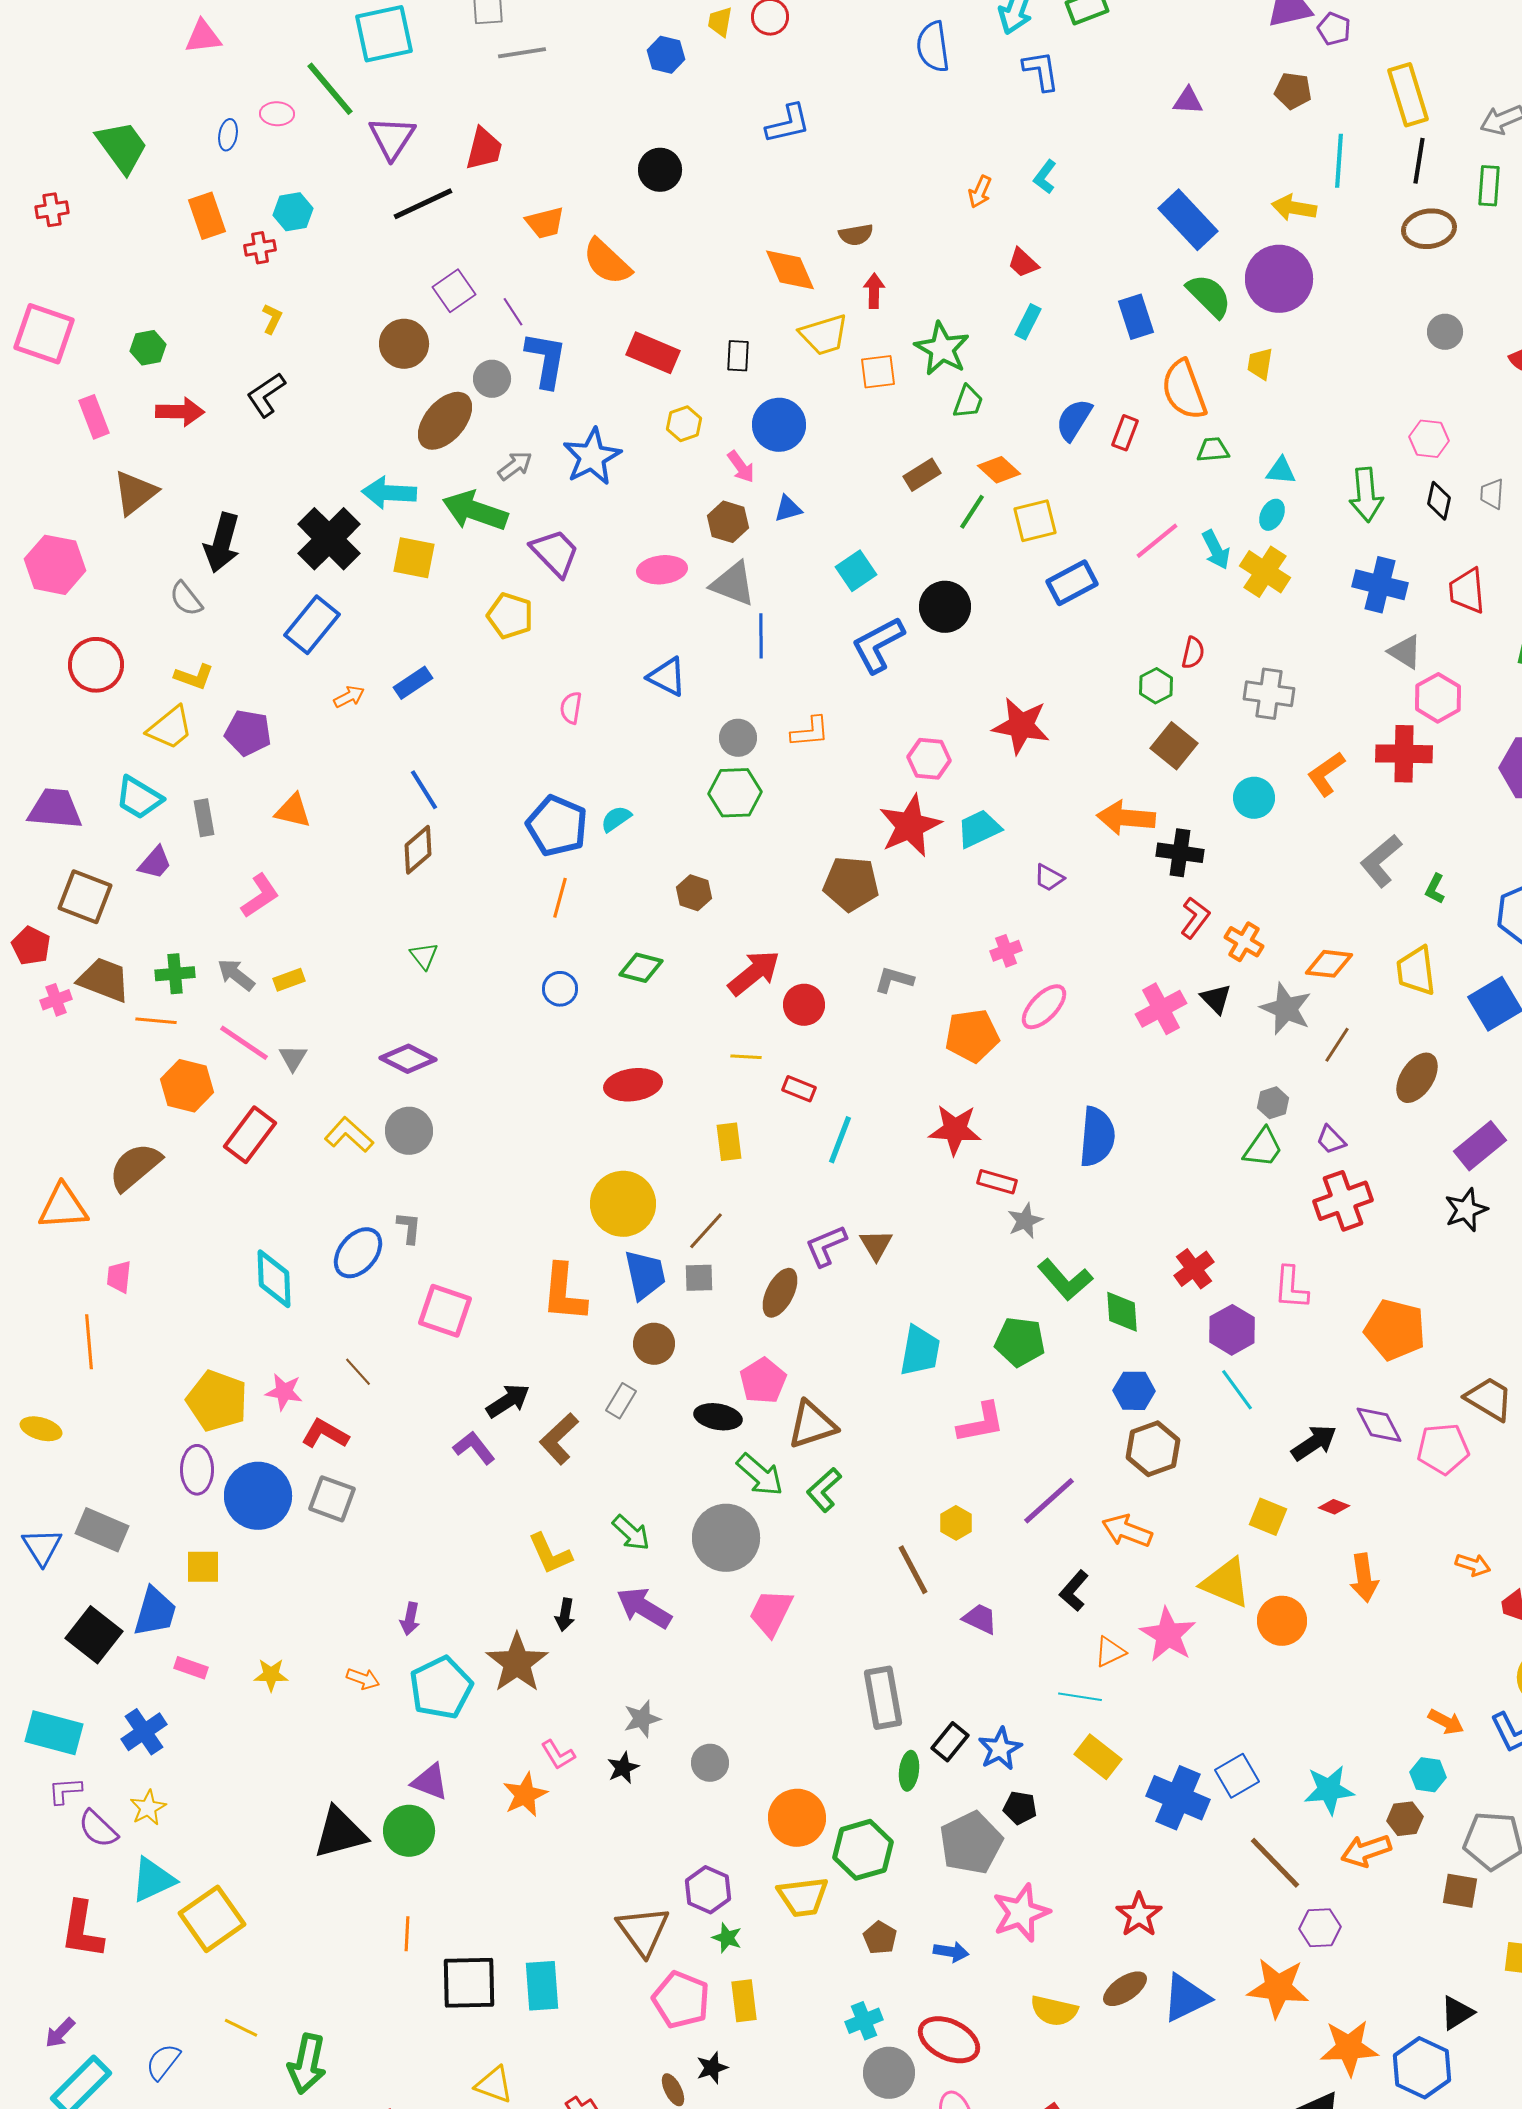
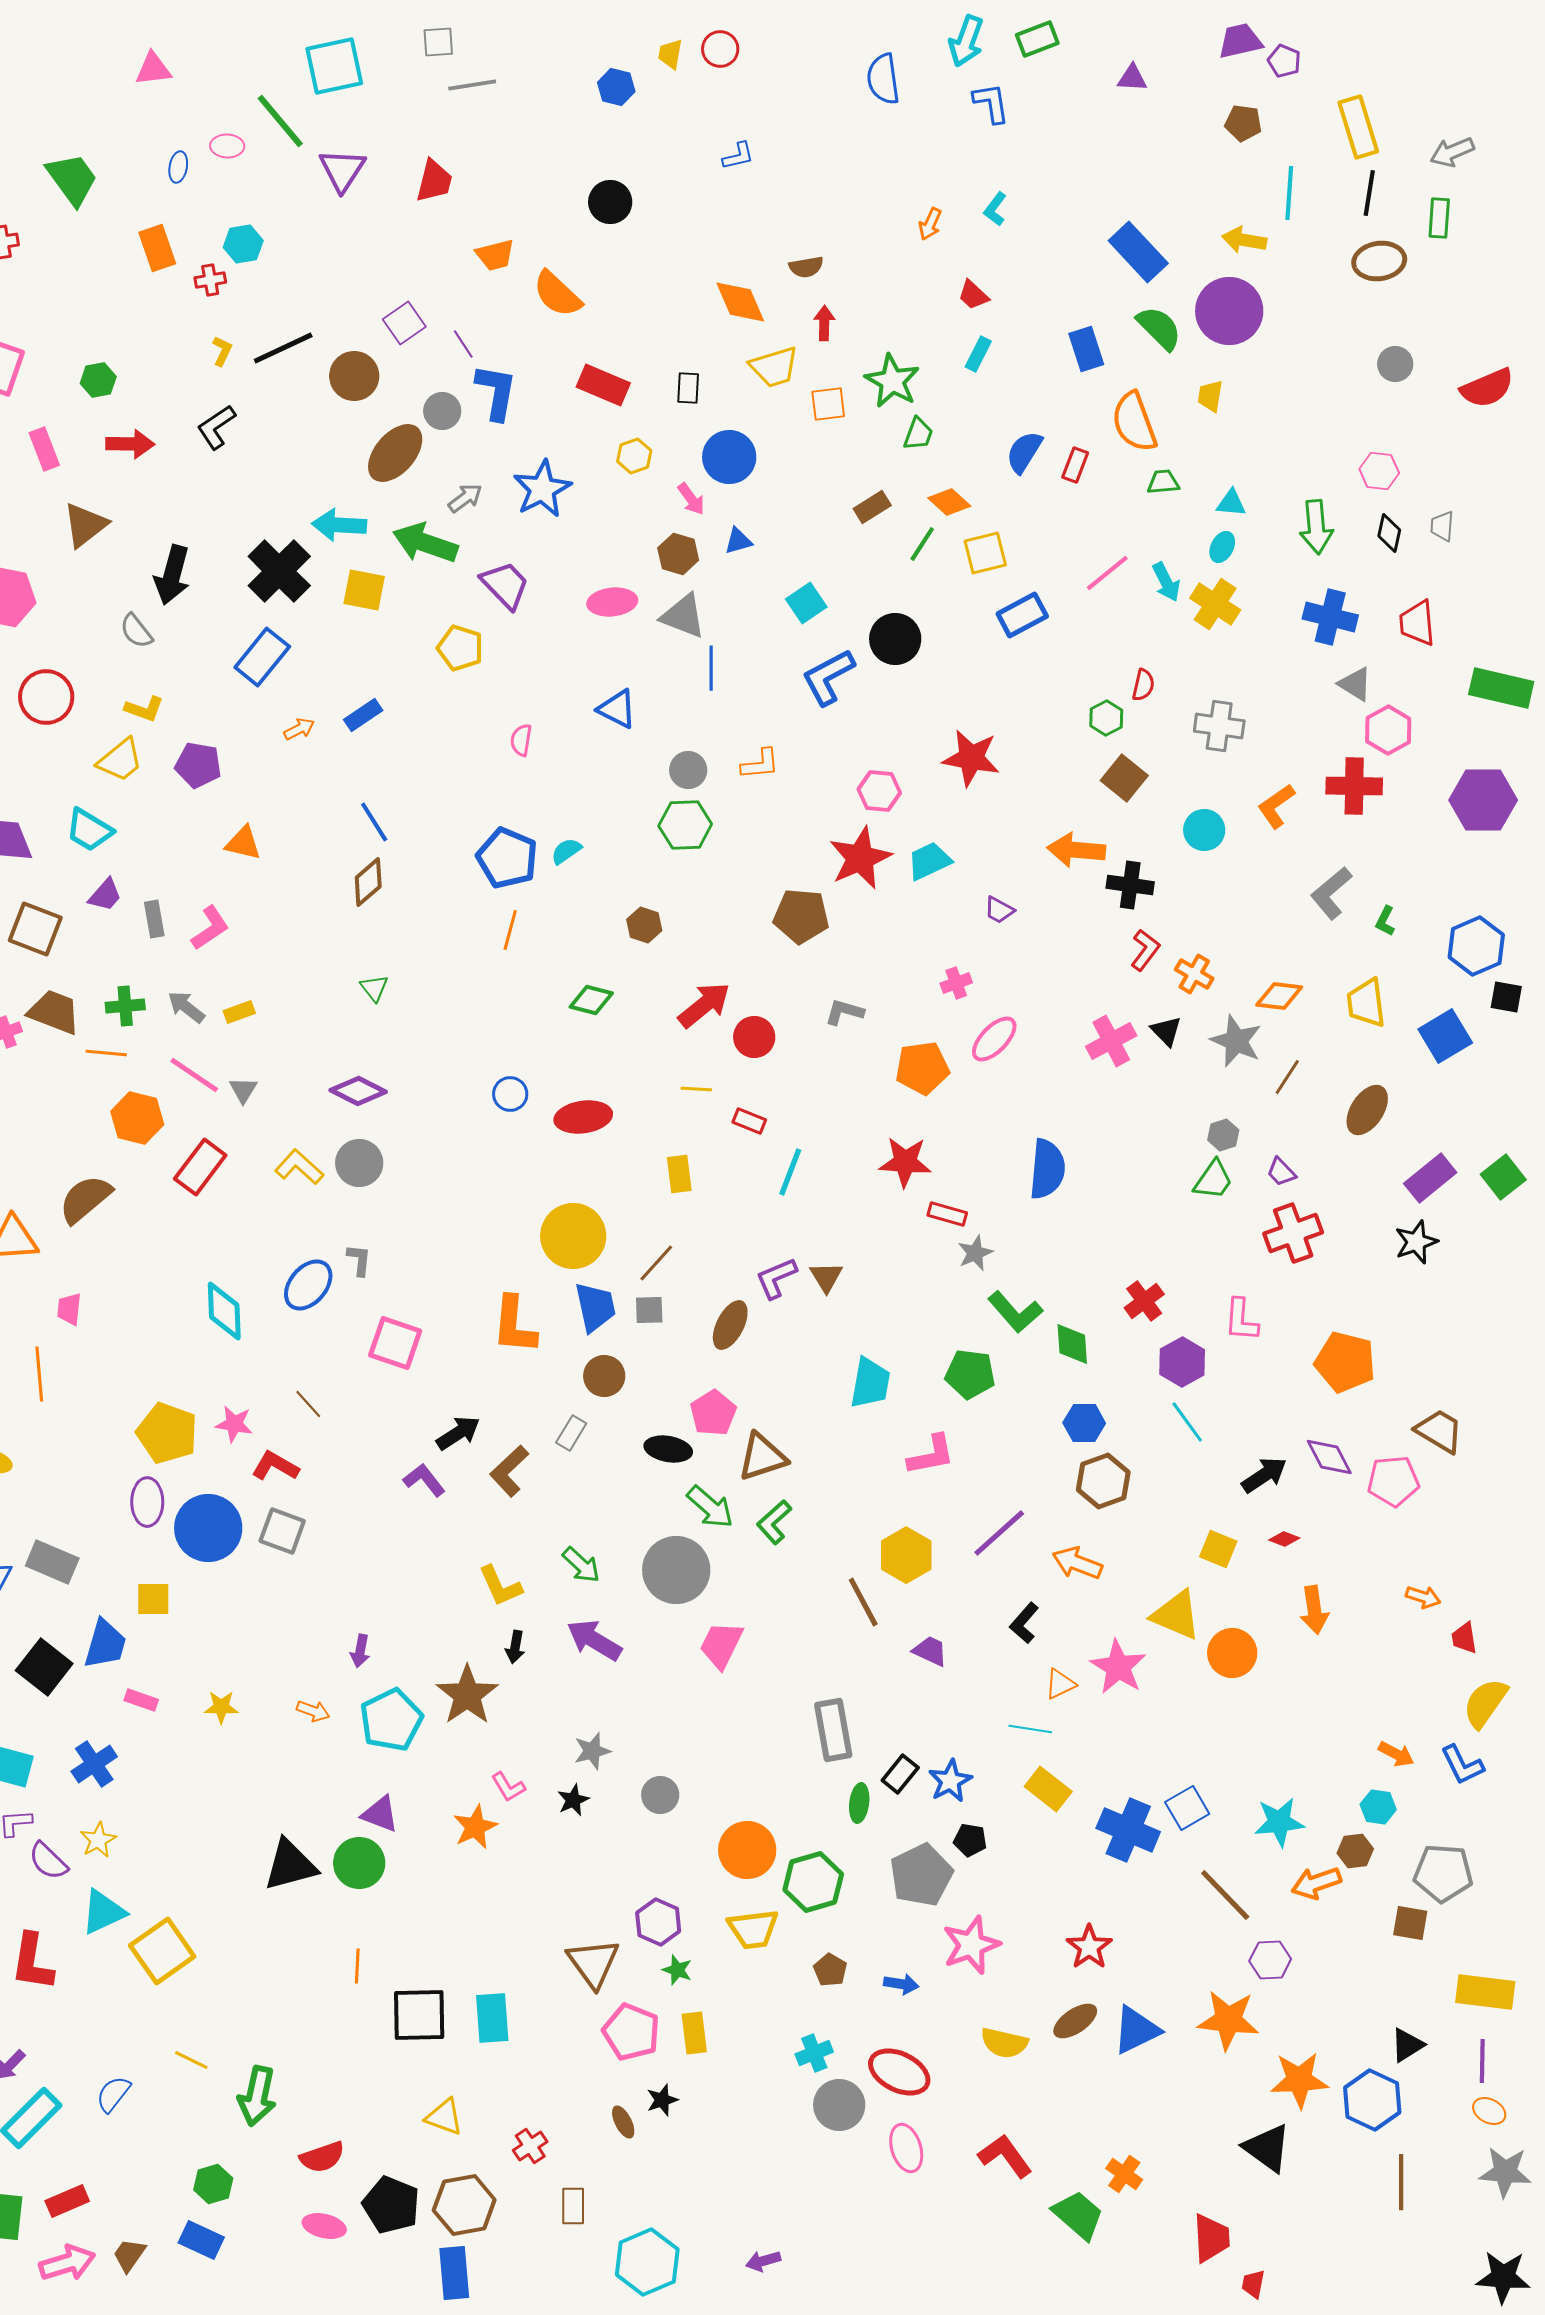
purple triangle: (1188, 101) -> (1132, 78), moved
blue L-shape: (788, 124) -> (738, 156), size x0.7
black line: (423, 204) -> (283, 348), moved
gray rectangle: (204, 818) -> (154, 919), moved
blue circle: (560, 989) -> (510, 1094), moved
yellow hexagon: (956, 1523) -> (906, 1555), size x1.6

